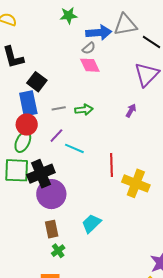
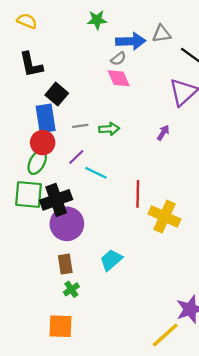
gray triangle: (125, 25) -> (162, 34), size x0.7

